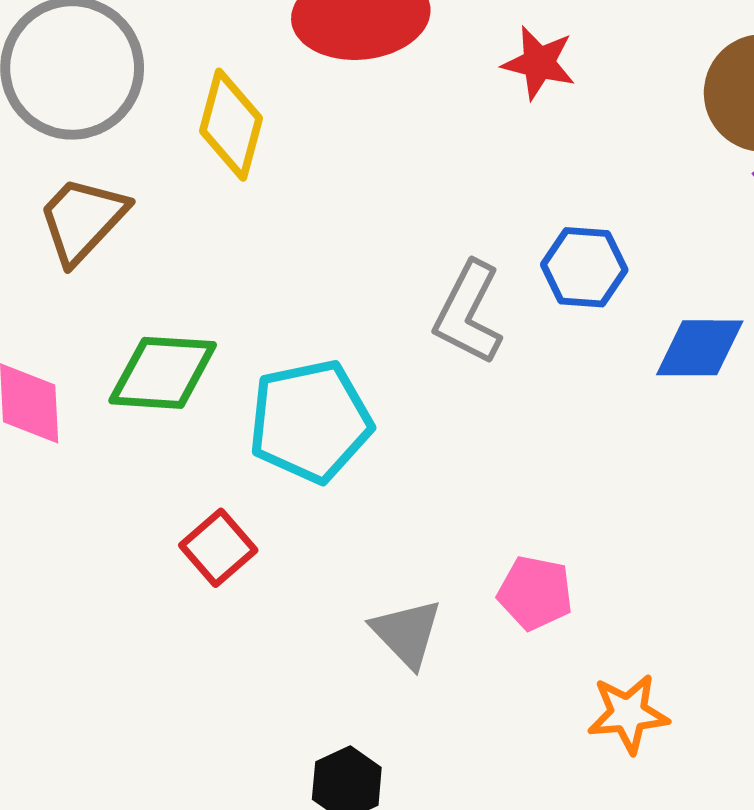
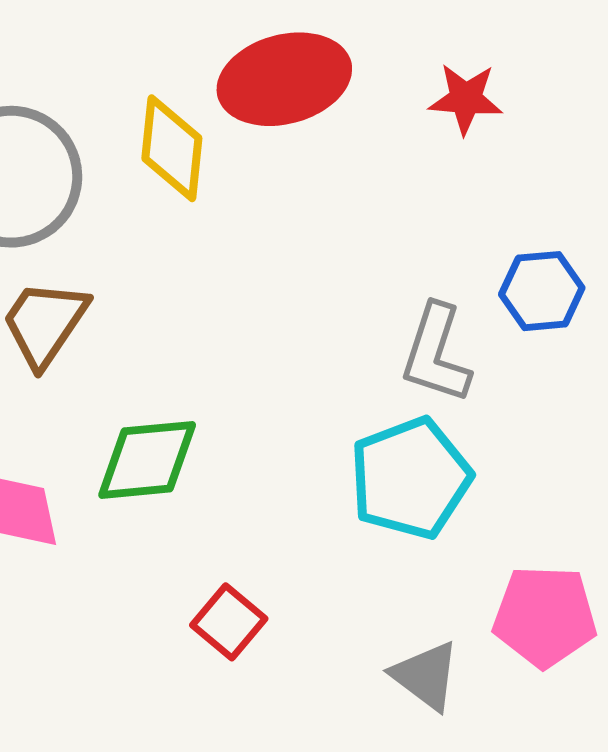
yellow diamond: (231, 125) -> (172, 148), moved
cyan pentagon: (310, 421) -> (410, 478), moved
pink pentagon: (535, 593) -> (545, 616), size x1.4

